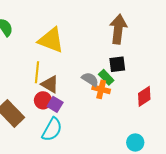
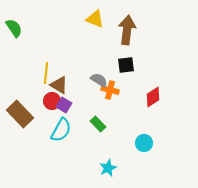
yellow triangle: (51, 40) -> (95, 19), moved, size x0.7
green rectangle: (106, 77) -> (98, 124), moved

